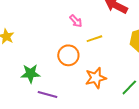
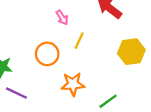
yellow line: (94, 39) -> (79, 41), turned -56

